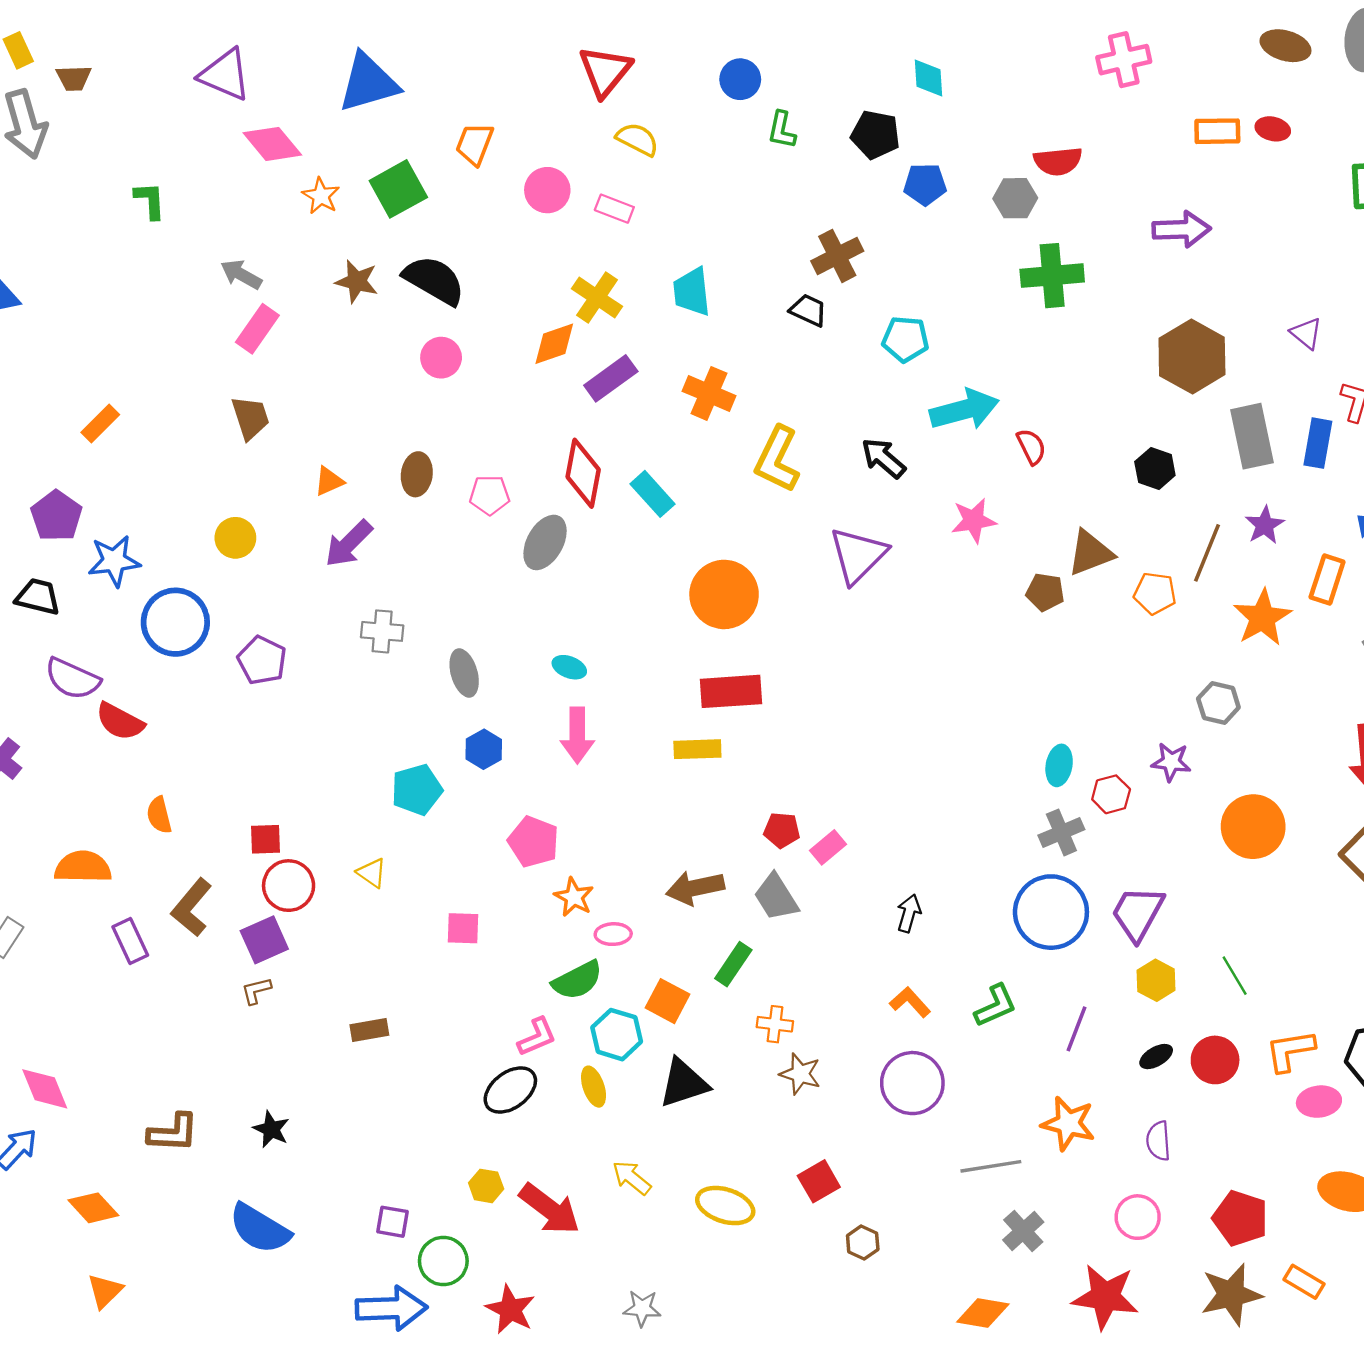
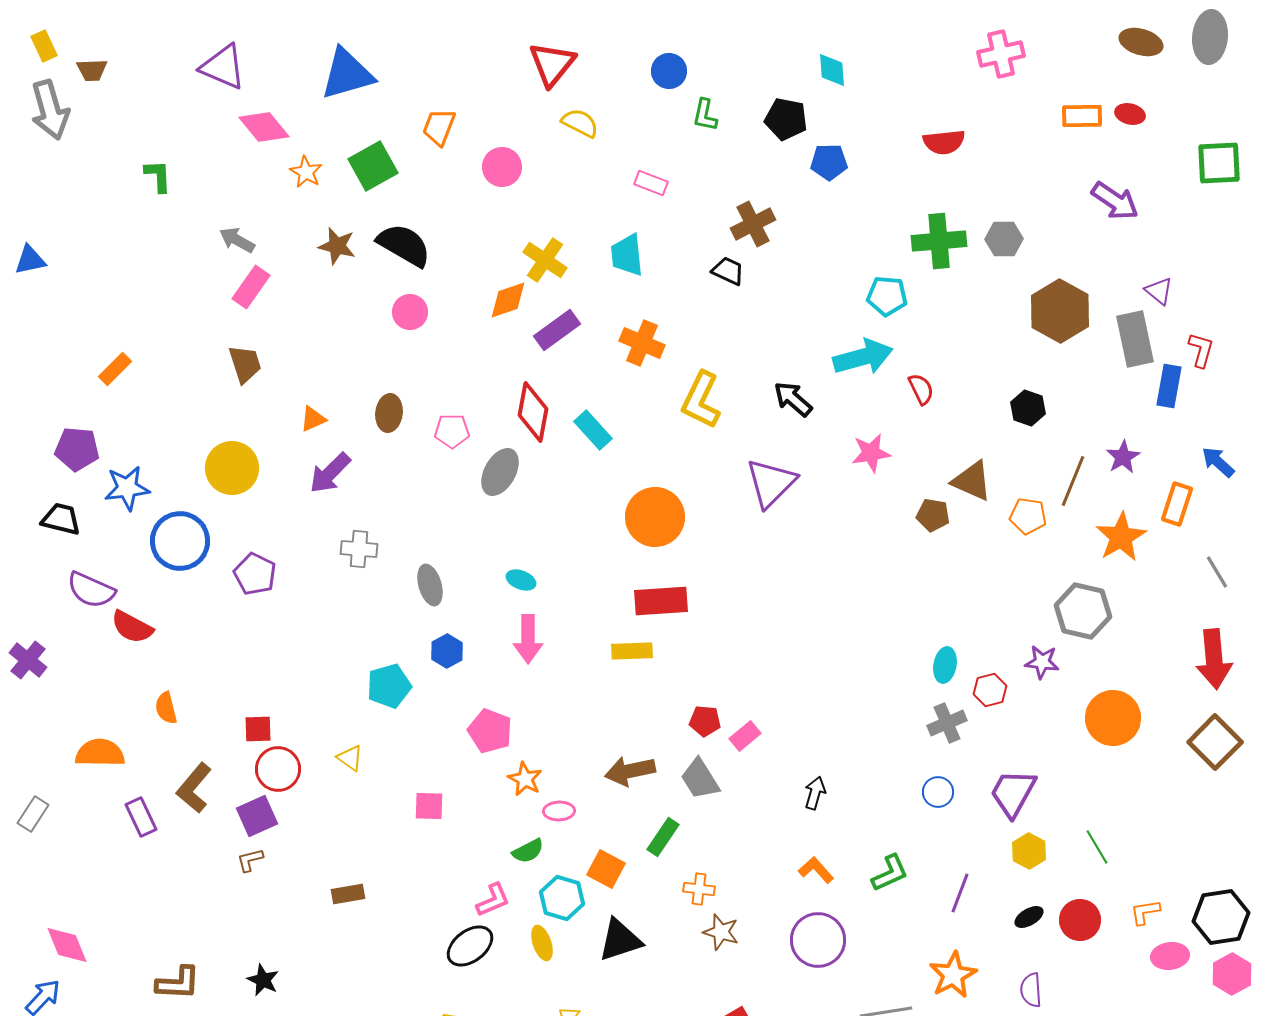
gray hexagon: (1015, 198) -> (1004, 239), moved
pink rectangle: (614, 209) -> (651, 183), moved
purple arrow: (1182, 229) -> (1115, 201), moved, turned 36
cyan pentagon: (905, 339) -> (887, 296), moved
gray rectangle: (1252, 436) -> (1135, 339), moved
purple pentagon: (56, 516) -> (77, 449), turned -30
yellow circle: (235, 538) -> (232, 468), size x1.5
brown triangle: (1090, 553) -> (972, 481), turned 45
gray hexagon: (1218, 703) -> (1083, 611), size x1.5
blue circle: (1051, 912) -> (938, 792), size x0.5
green semicircle: (577, 980) -> (528, 851), size x0.7
orange L-shape: (1290, 1051) -> (1145, 912), size x0.7
orange star: (1068, 1124) -> (953, 975), turned 30

